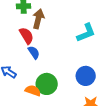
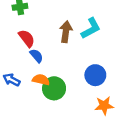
brown arrow: (38, 19) -> (66, 32), moved
orange semicircle: (33, 91) -> (41, 80), moved

